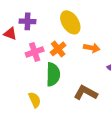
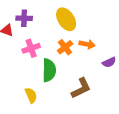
orange cross: (58, 49) -> (65, 47), moved
brown L-shape: (86, 93) -> (81, 88), turned 125

